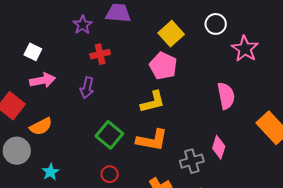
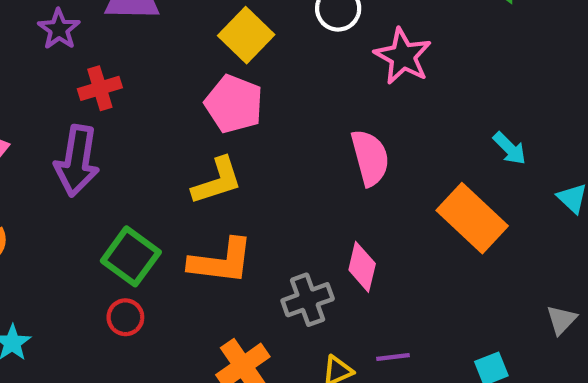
purple arrow: (87, 88) -> (77, 161), size x1.5
red circle: (110, 174) -> (125, 317), moved

